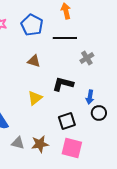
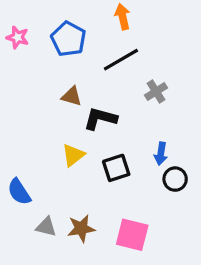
black line: (65, 38) -> (121, 60), turned -30
black L-shape: (63, 84) -> (100, 119), moved
black square: (67, 121) -> (116, 168), moved

